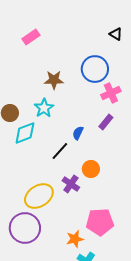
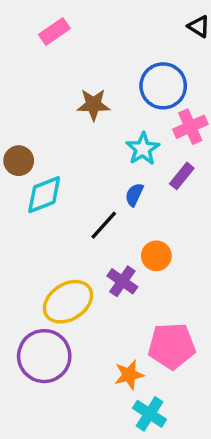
cyan star: (44, 108) -> (143, 149), moved

